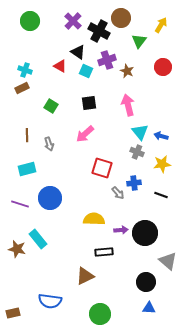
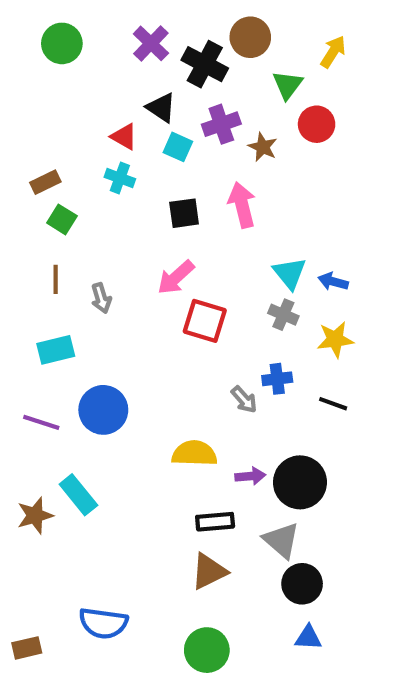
red circle: (163, 67) -> (317, 124), moved
cyan cross: (25, 70) -> (120, 178), moved
pink arrow: (128, 105) -> (242, 205), moved
green square: (51, 106) -> (62, 219), moved
red square: (102, 168) -> (205, 321), moved
brown star: (17, 249) -> (35, 515), turned -30
gray triangle: (168, 261) -> (281, 540), moved
brown triangle: (85, 276) -> (209, 571), moved

